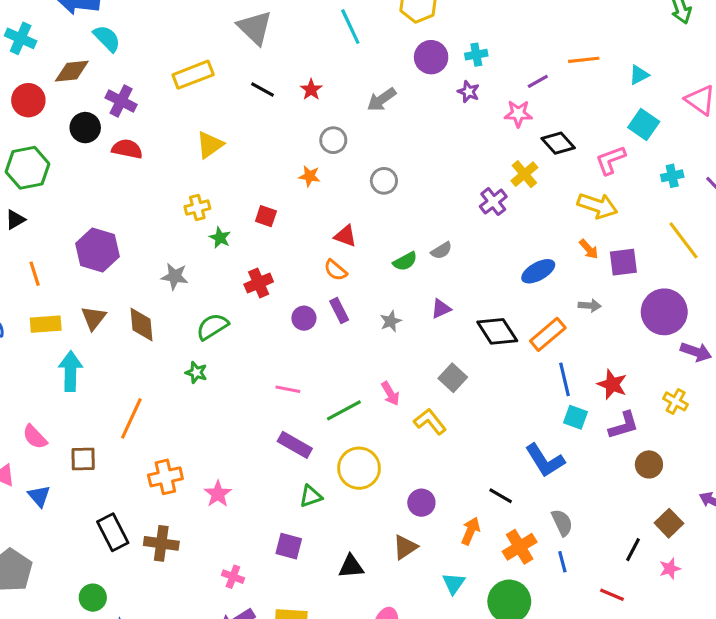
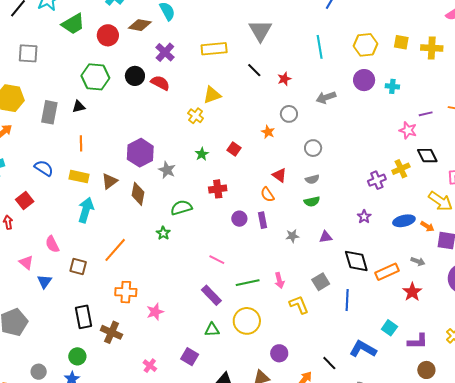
purple star: (468, 92) -> (364, 217), moved
black circle: (85, 128) -> (135, 76), moved
yellow cross: (197, 208) -> (196, 116), moved, turned 35
orange arrow: (589, 249) -> (427, 226), turned -32
purple hexagon: (98, 250) -> (140, 153), moved
gray semicircle: (441, 251) -> (312, 179), moved
blue ellipse: (538, 271) -> (404, 221), moved
blue line: (564, 379) -> (347, 300), moved
red star: (612, 384) -> (412, 292), moved
blue L-shape: (545, 460) -> (363, 349), turned 136
green circle: (93, 598) -> (77, 356), moved

